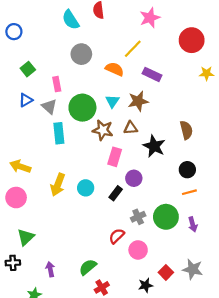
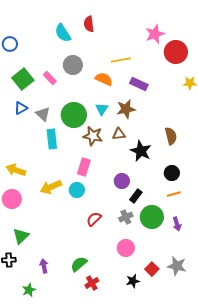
pink star: (150, 18) -> (155, 34), moved
yellow line: (133, 49) -> (121, 60), turned 36
green square: (28, 69) -> (23, 79), size x1.5
pink rectangle: (57, 84) -> (50, 78), moved, turned -32
pink rectangle: (115, 157) -> (84, 167), moved
yellow arrow: (58, 185) -> (51, 187), turned 45
black rectangle: (116, 193) -> (136, 196), moved
red semicircle: (117, 236) -> (94, 219), moved

